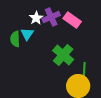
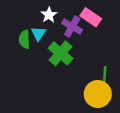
purple cross: (51, 17) -> (72, 27), moved, turned -36
green cross: (63, 55) -> (61, 53), moved

